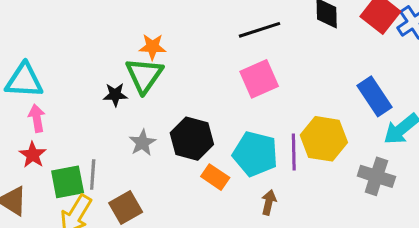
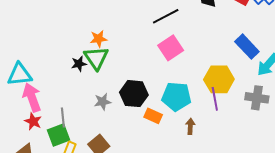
black star: (115, 95) -> (79, 64), moved
pink arrow: (37, 118) -> (32, 97), size x1.6
gray star: (142, 143) -> (103, 102), turned 30
purple line: (294, 152) -> (215, 99), moved
gray line: (93, 174) -> (63, 118), moved

